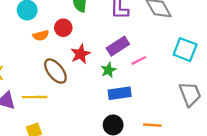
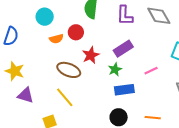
pink line: (139, 60) -> (151, 71), moved
brown ellipse: (55, 71) -> (69, 70), turned -30
yellow line: (35, 97) -> (65, 97), moved, turned 50

